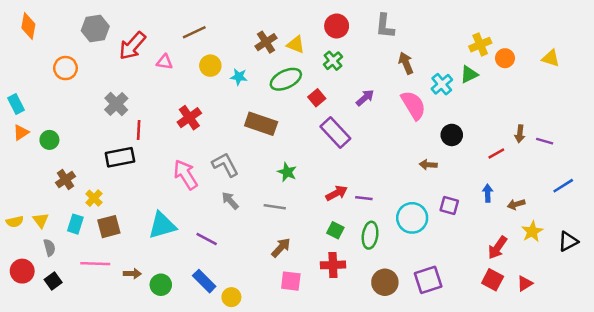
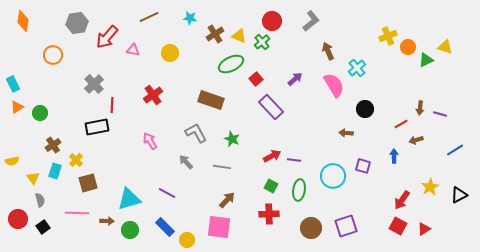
gray L-shape: (385, 26) -> (311, 21), turned -135
brown line: (194, 32) -> (149, 17), moved
green cross: (333, 61) -> (262, 42), moved
green triangle: (469, 74) -> (426, 60), moved
cyan star: (239, 77) -> (190, 18), moved
gray L-shape: (225, 165) -> (196, 133), moved
pink arrow: (186, 175) -> (150, 141), size x0.7
brown arrow: (516, 204) -> (416, 140), moved
yellow semicircle: (15, 222) -> (12, 161), moved
cyan rectangle: (75, 224) -> (55, 171), moved
cyan triangle: (162, 225) -> (129, 199), moved
pink square: (291, 281) -> (219, 227), moved, size x1.4

